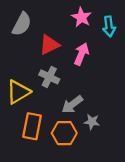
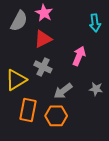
pink star: (81, 17) -> (44, 13), moved
pink arrow: (81, 54) -> (79, 56), moved
gray star: (92, 122) -> (96, 89), moved

